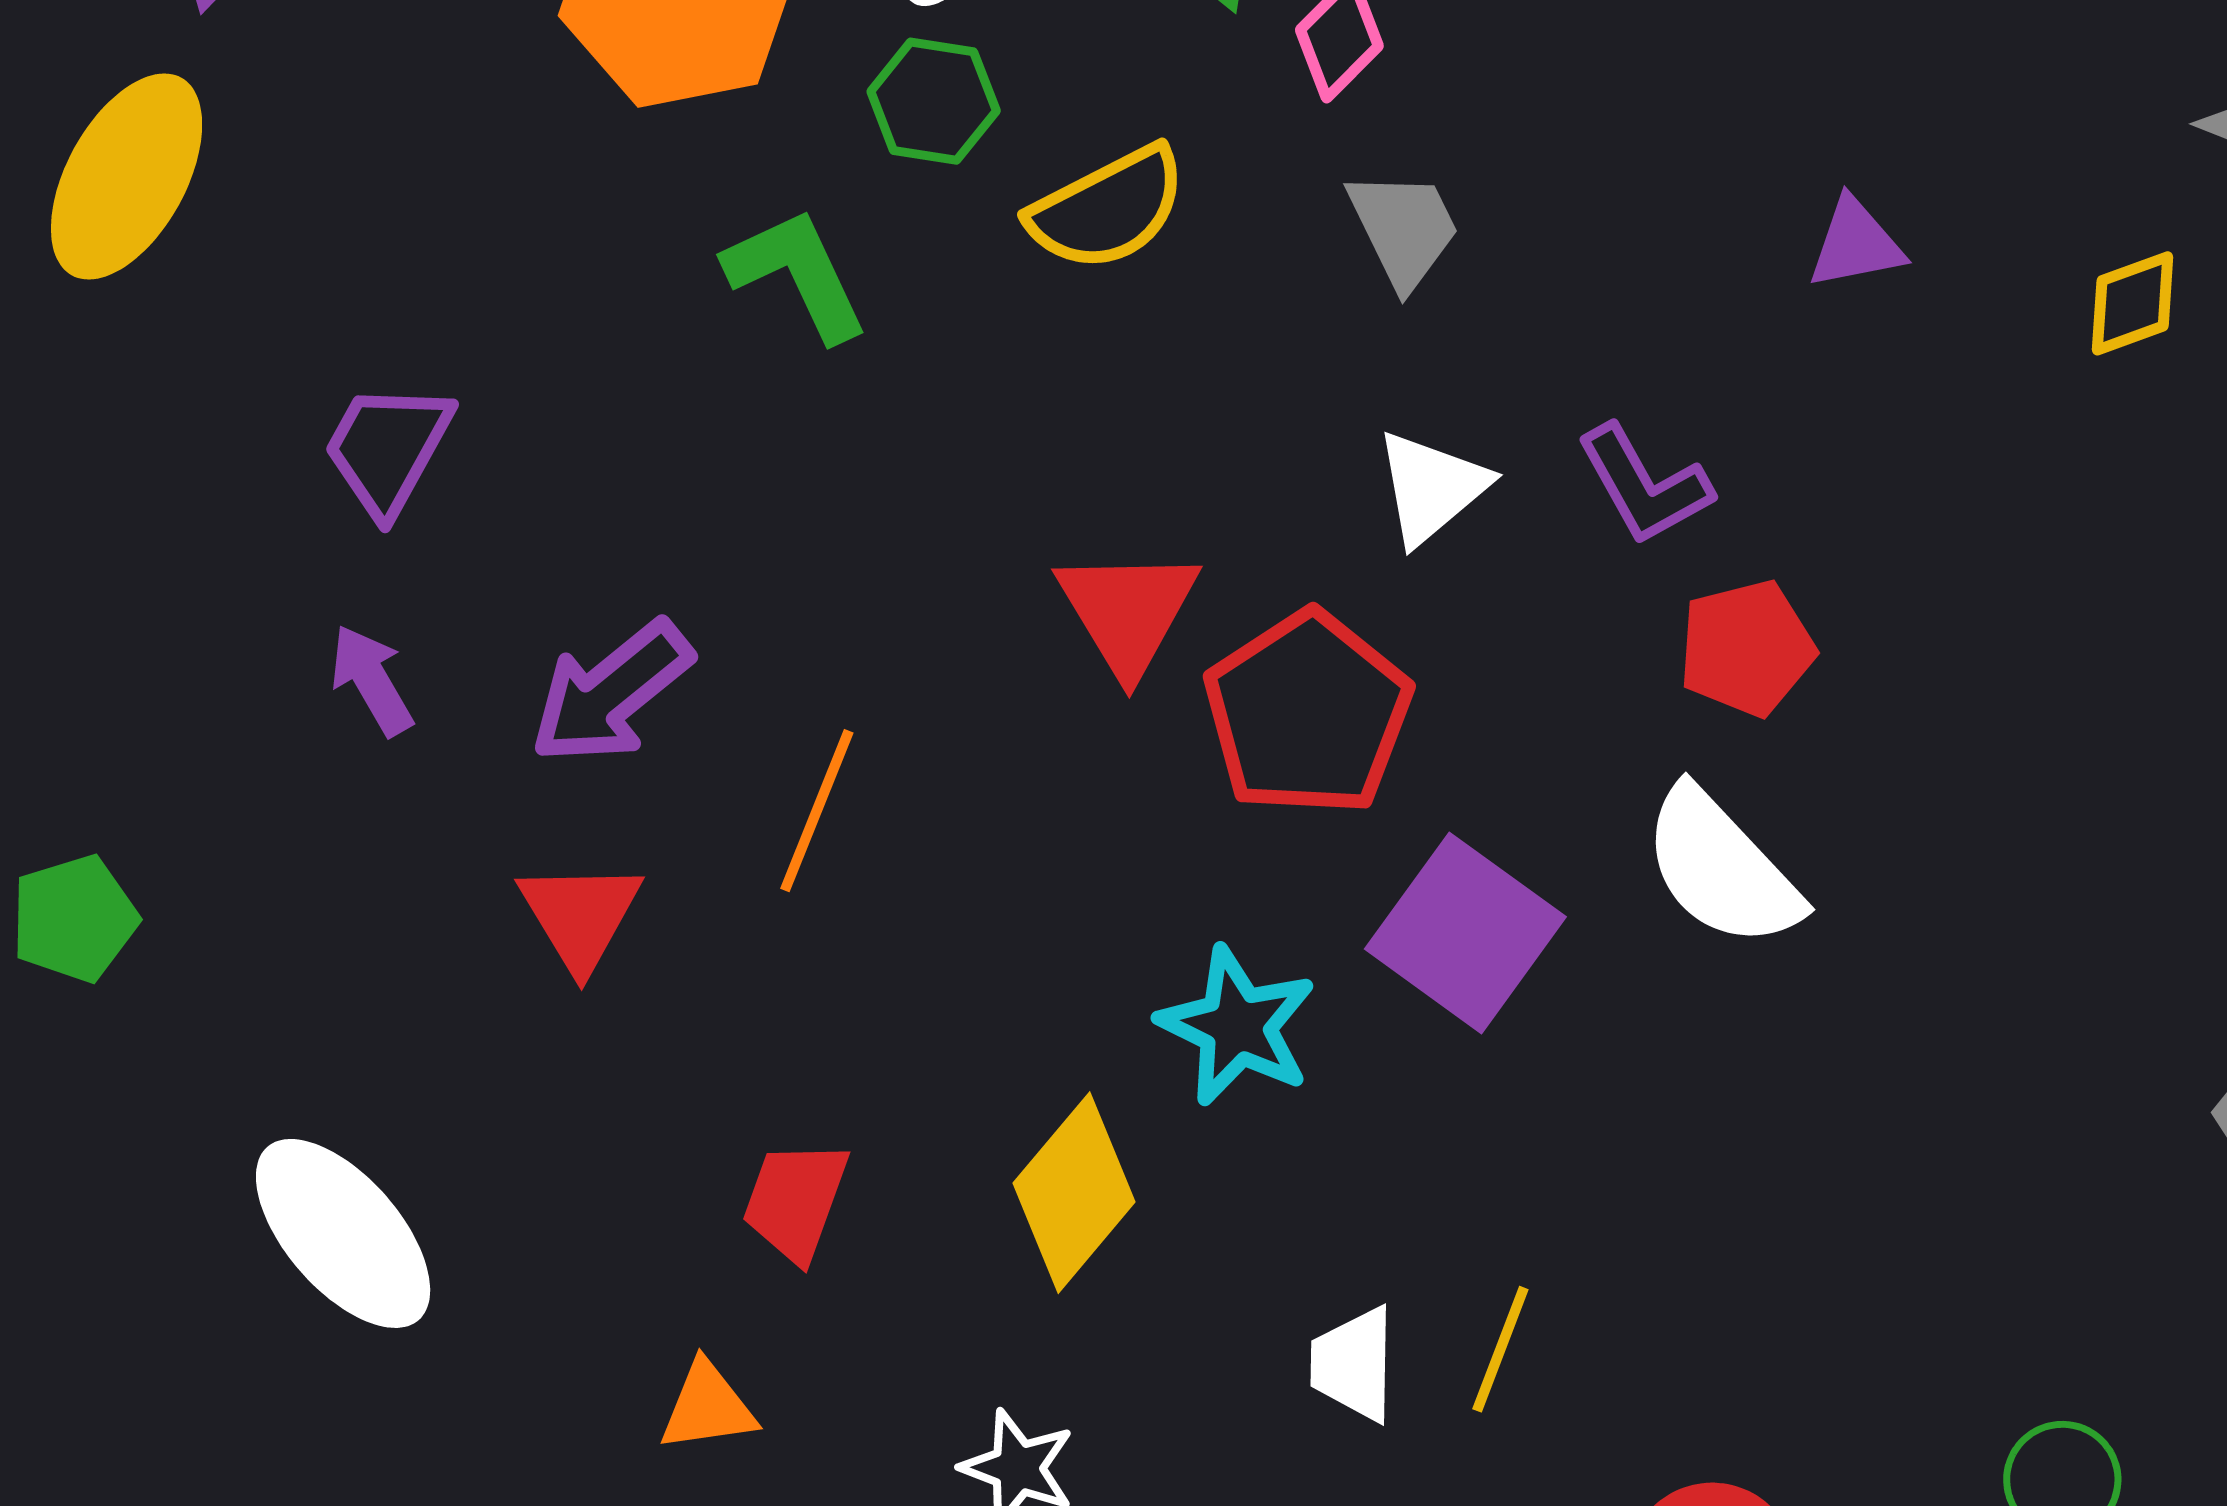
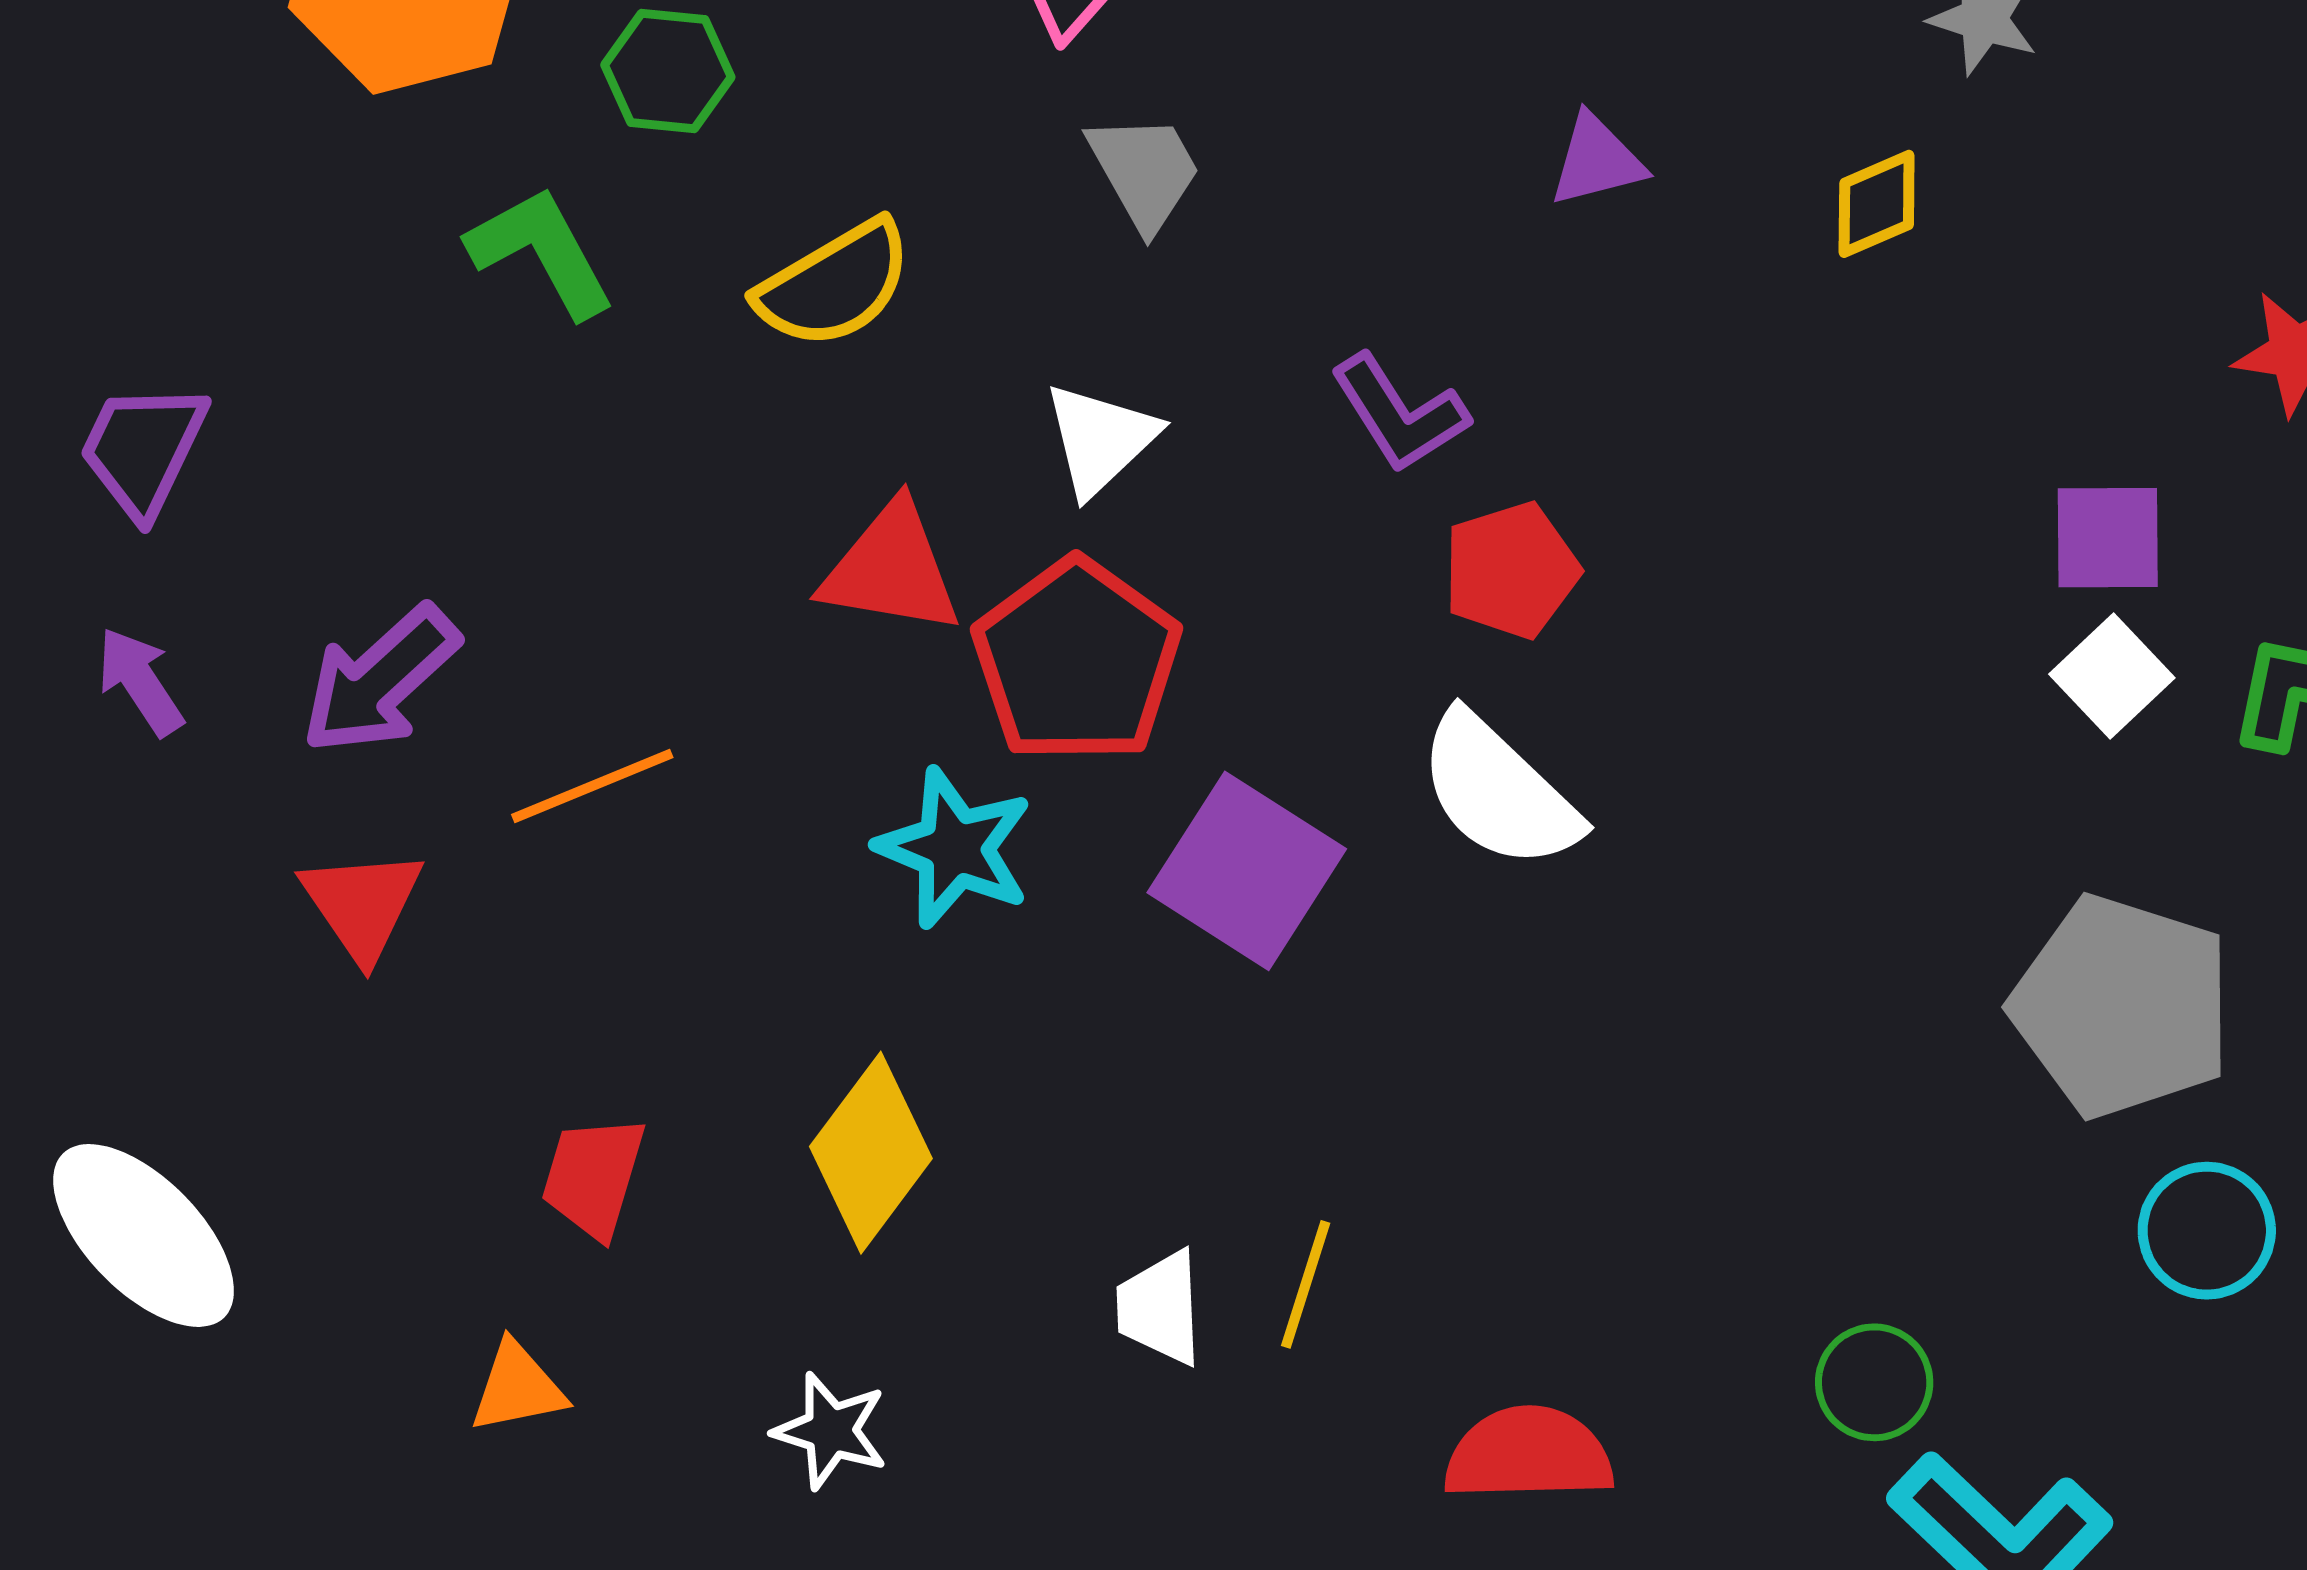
yellow semicircle: (1108, 209) -> (834, 285), moved
white triangle: (1432, 487) -> (1100, 439), moved
red triangle: (1128, 611) -> (891, 569), turned -46
orange line: (817, 811) -> (592, 786), turned 49
cyan star: (1237, 1026) -> (954, 848), moved

